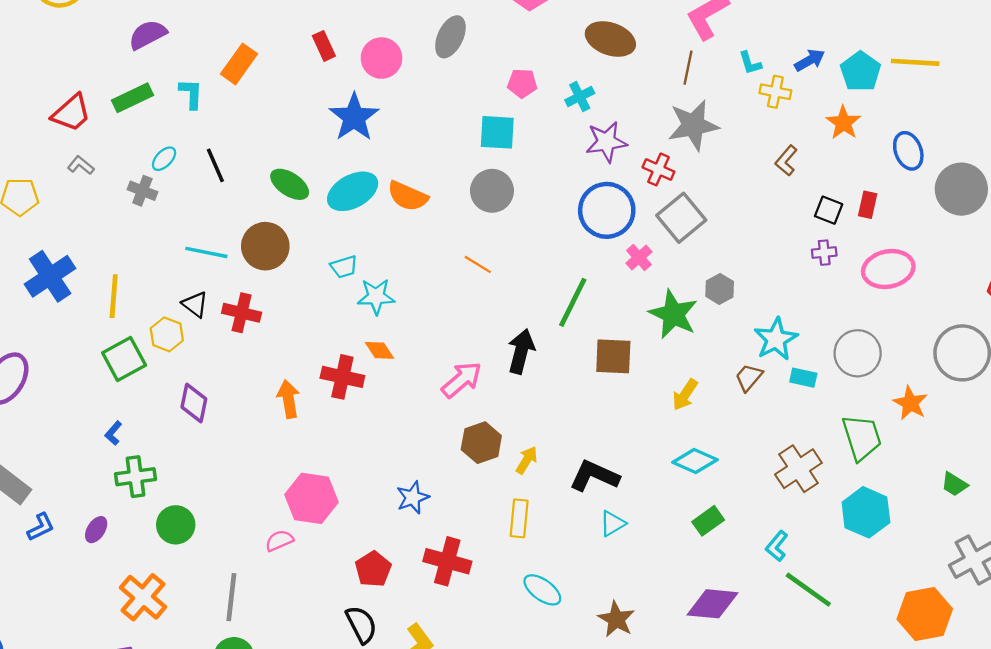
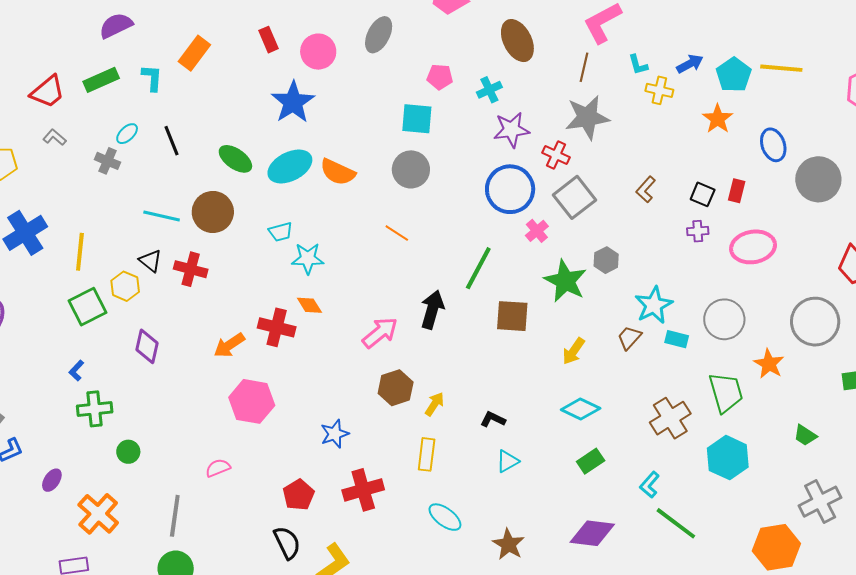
brown ellipse: (610, 39) -> (517, 41), turned 42
brown L-shape: (786, 161) -> (646, 189), moved
orange arrow: (288, 399) -> (229, 345), turned -116
black L-shape: (594, 476) -> (493, 419), size x0.6
pink hexagon: (312, 498) -> (252, 401), moved
green circle: (176, 525) -> (128, 452), size x0.7
purple ellipse: (96, 530) -> (52, 480), moved
red cross: (447, 561) -> (363, 490), turned -33

